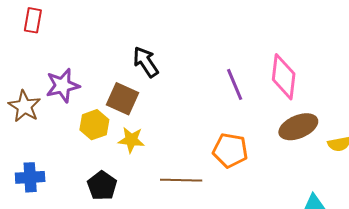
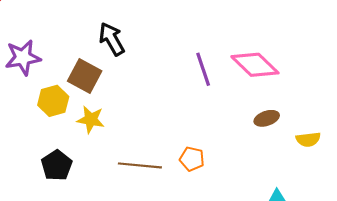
pink diamond: (284, 77) -> (255, 65), turned -57
brown ellipse: (298, 127) -> (267, 118), size x0.6
orange pentagon: (230, 150) -> (192, 159), moved, size x0.7

